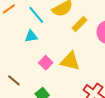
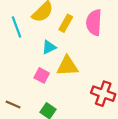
cyan line: (36, 15) -> (17, 27), turned 36
cyan triangle: (31, 36) -> (49, 47), moved

